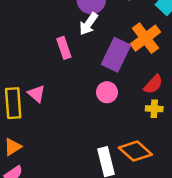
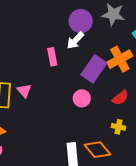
yellow cross: (154, 109) -> (119, 127), moved

